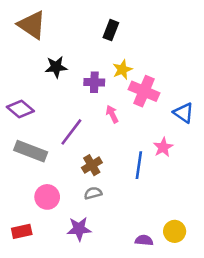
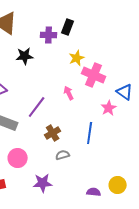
purple cross: (94, 82) -> (49, 35), moved
pink star: (163, 147) -> (109, 108), moved
gray semicircle: (93, 193) -> (63, 155), moved

